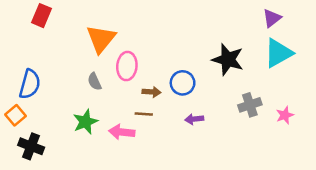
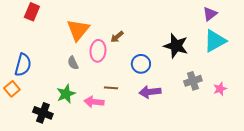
brown arrow: (151, 92) -> (117, 37), moved, turned 136
purple arrow: (194, 119) -> (150, 92), size x1.5
black cross: (31, 146) -> (43, 113), moved

